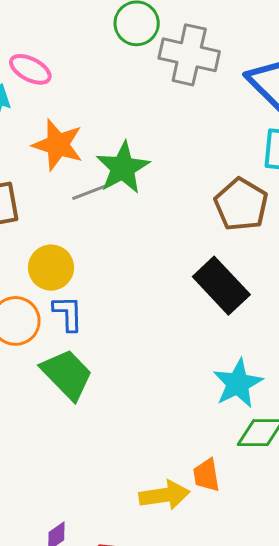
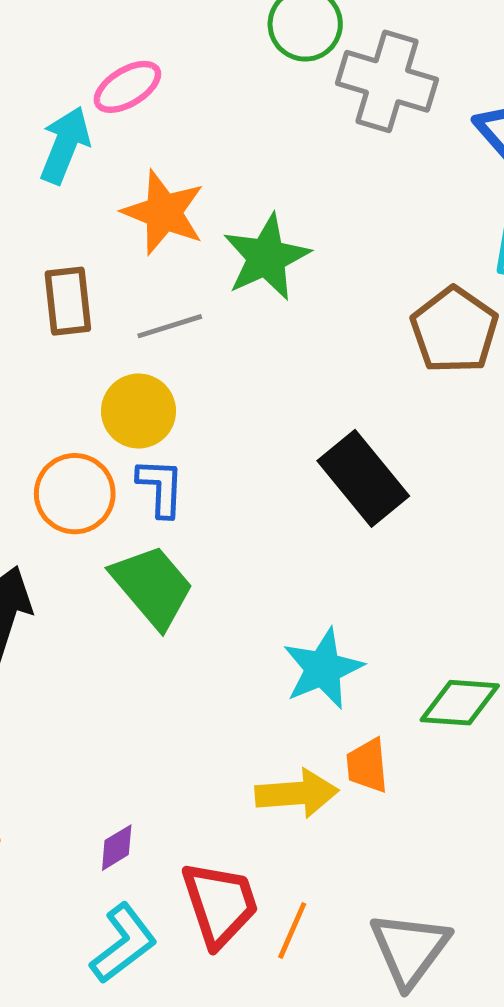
pink ellipse: (30, 69) -> (127, 87), turned -63
gray line: (92, 191) -> (170, 326), moved
black rectangle: (221, 286) -> (363, 478), moved
cyan star: (238, 383) -> (323, 669), moved

